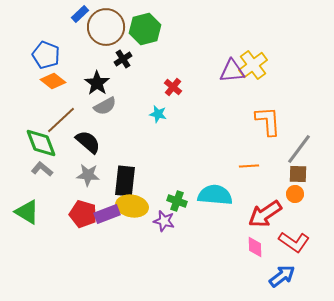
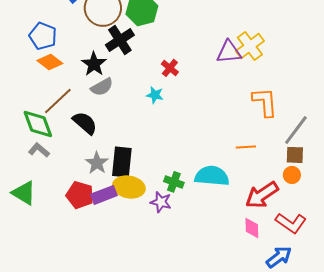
black cross: (123, 59) -> (120, 40), size x1.6
gray star: (88, 175) -> (97, 163), moved, turned 30

